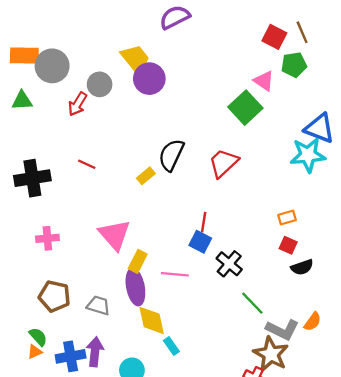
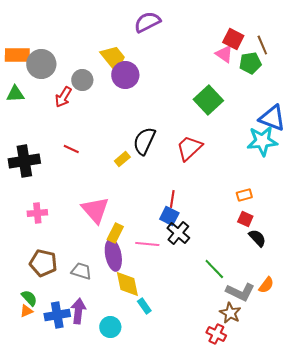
brown line: (302, 32) -> (262, 45), moved
pink triangle: (264, 81) -> (224, 54), moved
black cross: (229, 264) -> (178, 233), moved
black semicircle: (302, 267) -> (257, 238), turned -114
brown star: (271, 354) -> (230, 313), size x0.7

